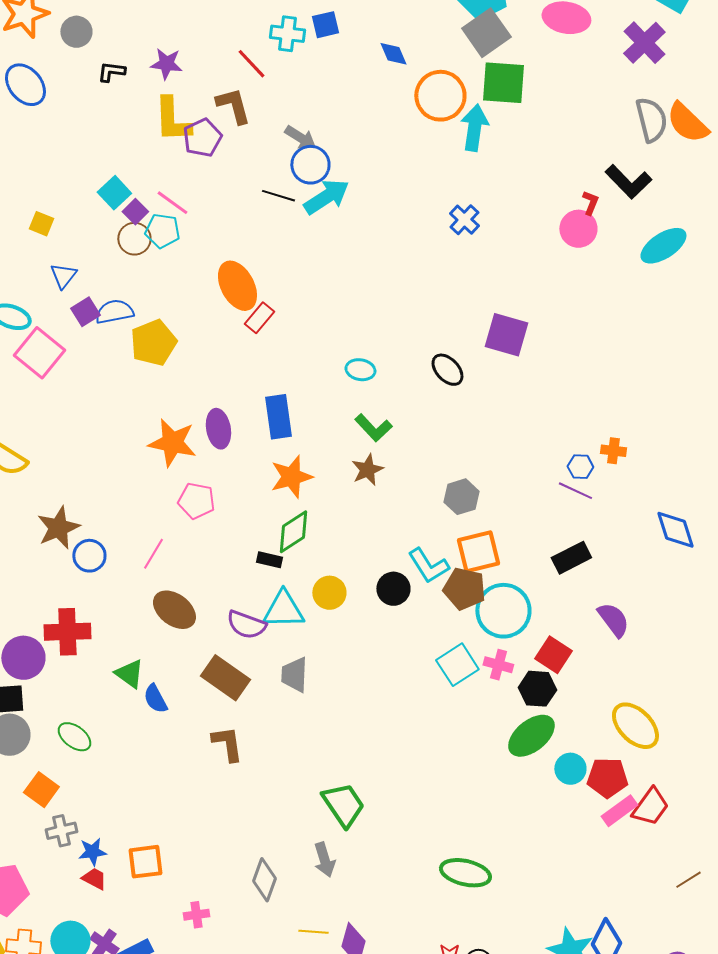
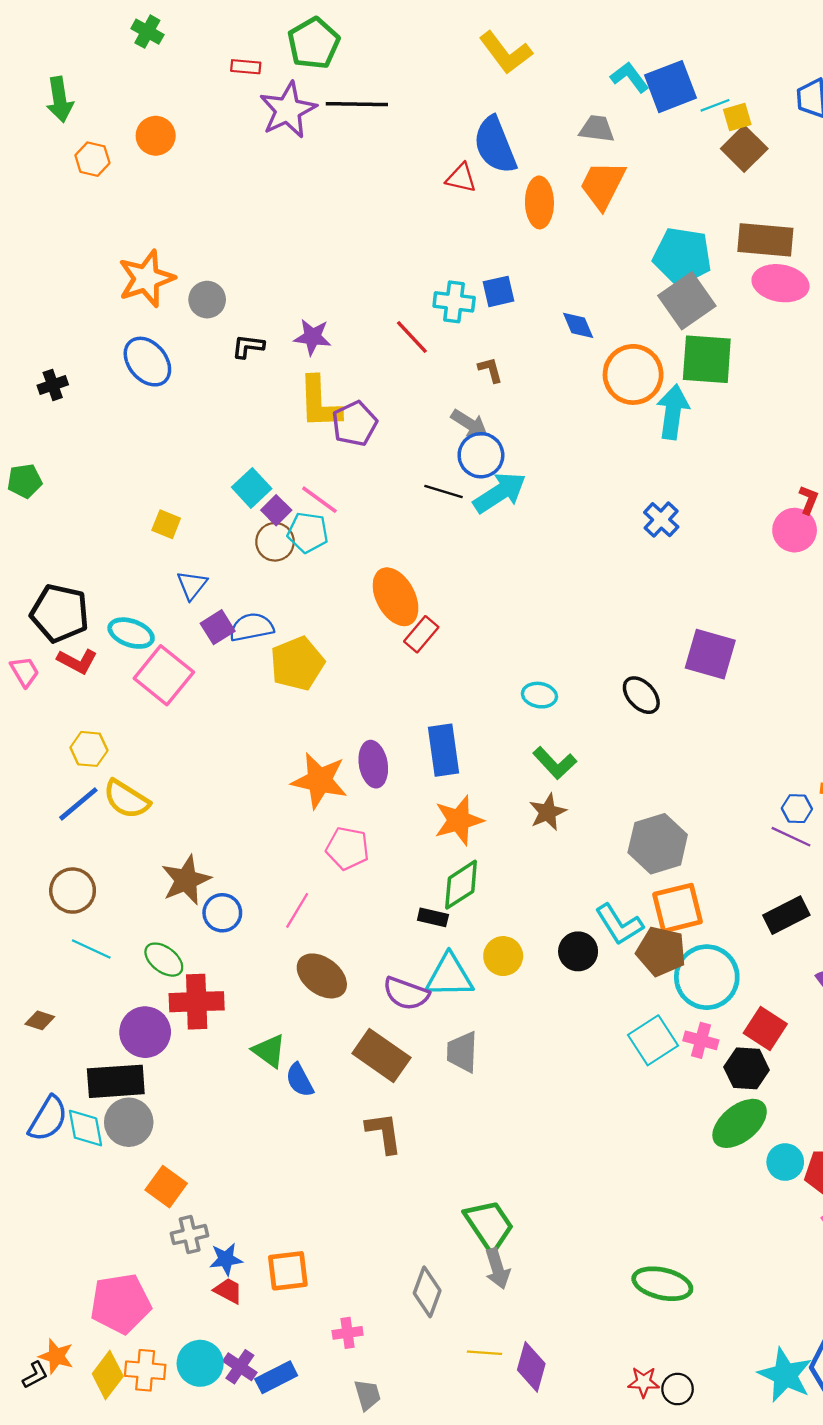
brown L-shape: (233, 106) -> (490, 370), moved, size x0.6
gray hexagon: (461, 497) -> (658, 844), size x1.4
green ellipse: (74, 737) -> (164, 960), moved
green trapezoid: (343, 805) -> (489, 1225), moved

